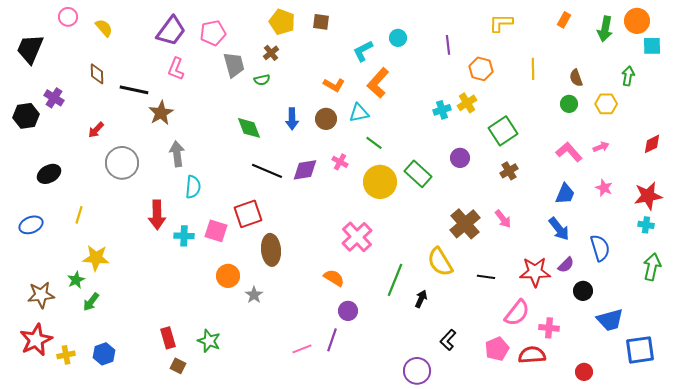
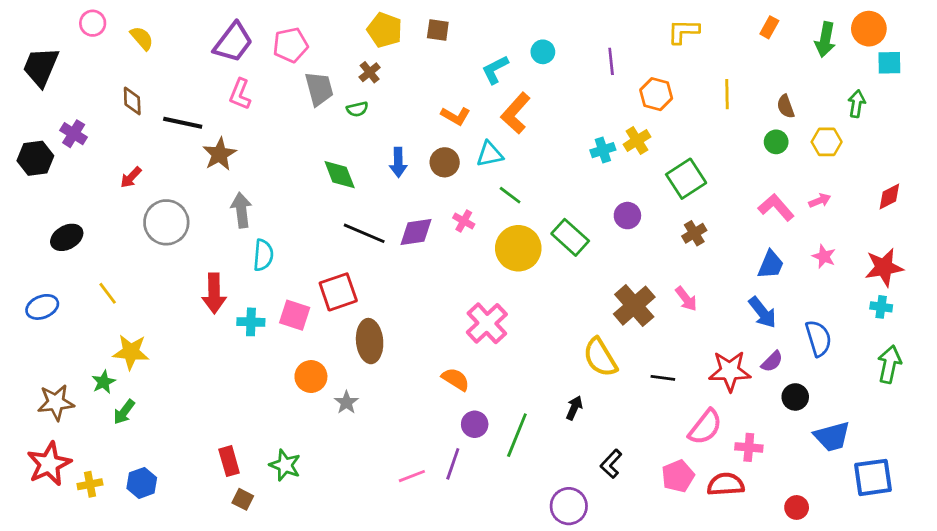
yellow line: (79, 215) -> (108, 293), turned -54
green line: (395, 280) -> (517, 435), moved

